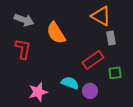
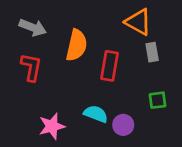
orange semicircle: (56, 33) -> (77, 45), turned -135
red rectangle: (93, 60) -> (110, 66), moved, turned -45

